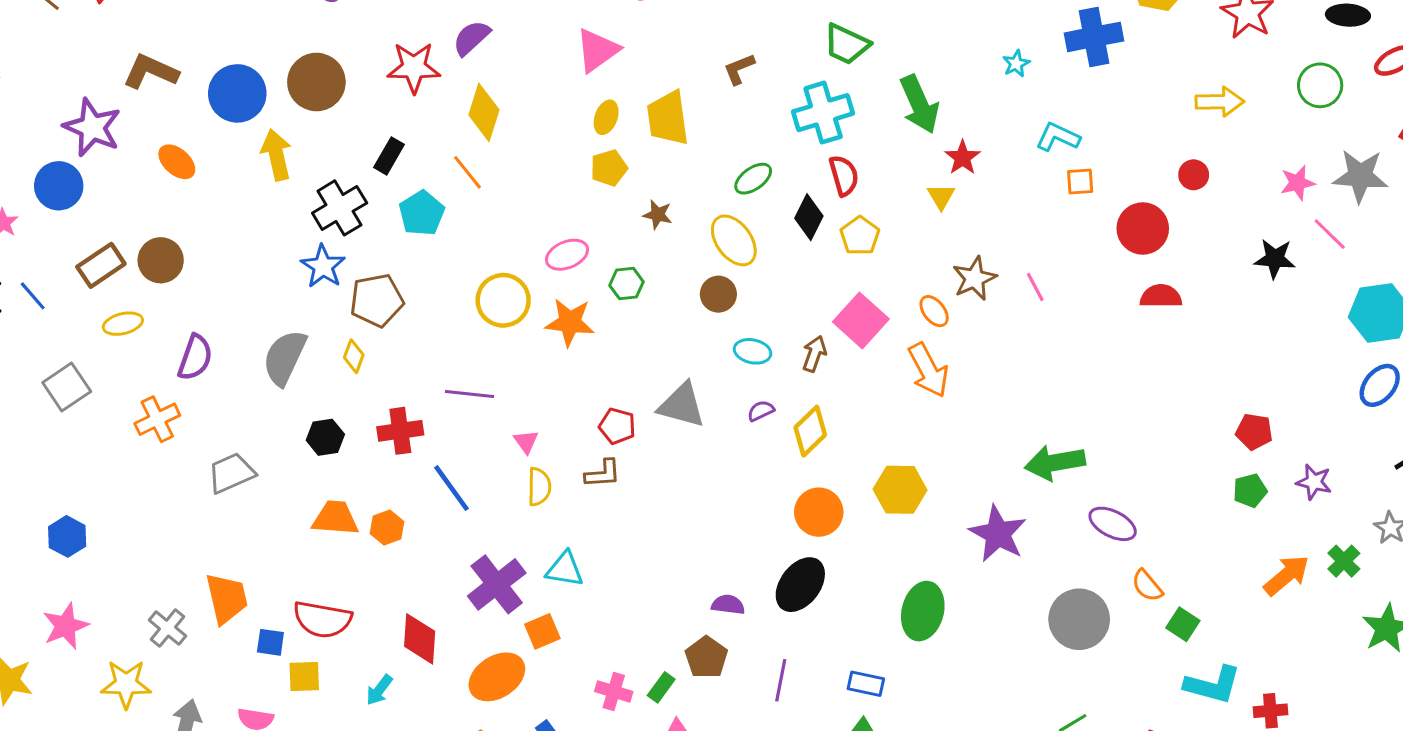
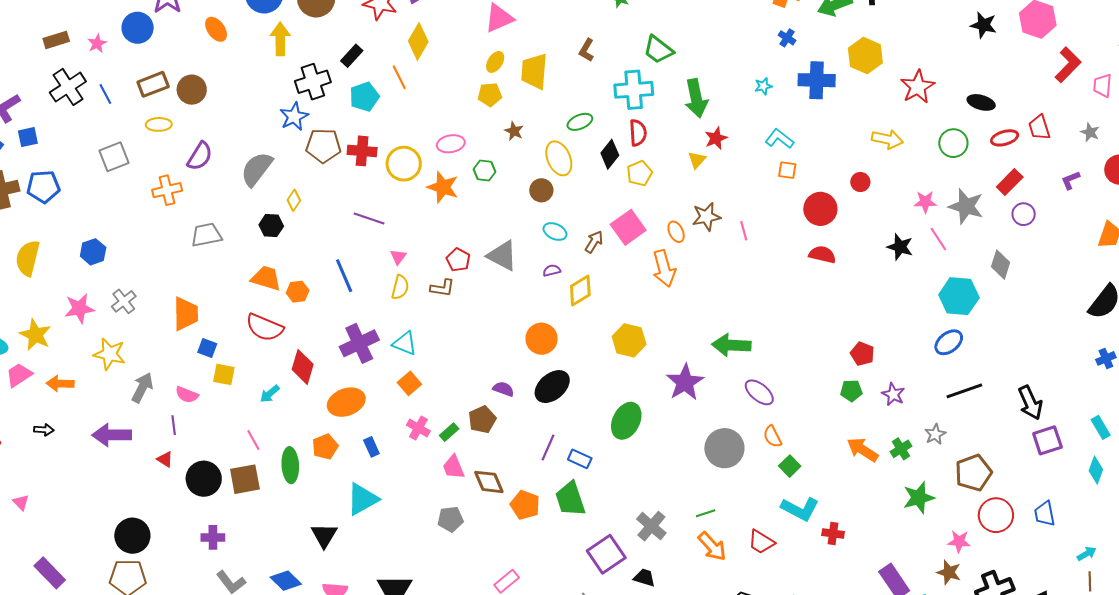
brown L-shape: (739, 69) -> (587, 50), turned -50
yellow diamond: (354, 356) -> (294, 200), moved
red cross: (400, 431) -> (362, 151), moved
orange circle: (819, 512) -> (542, 339), moved
orange arrow: (1287, 575) -> (863, 450), turned -120
red semicircle: (322, 619) -> (265, 327), moved
gray cross: (167, 628) -> (124, 301), moved
orange square: (542, 631) -> (409, 383), moved, turned -30
purple line: (781, 680) -> (548, 448), moved

